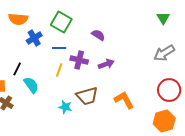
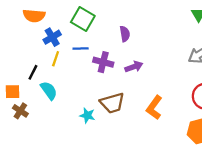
purple semicircle: (98, 35) -> (125, 34), turned 48
yellow line: (59, 70) -> (56, 59), moved
orange L-shape: (124, 100) -> (154, 108), turned -115

